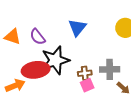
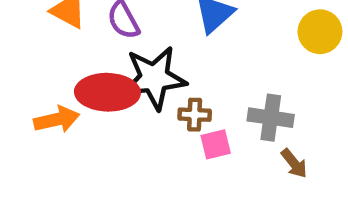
brown cross: (85, 73) -> (195, 115), moved

